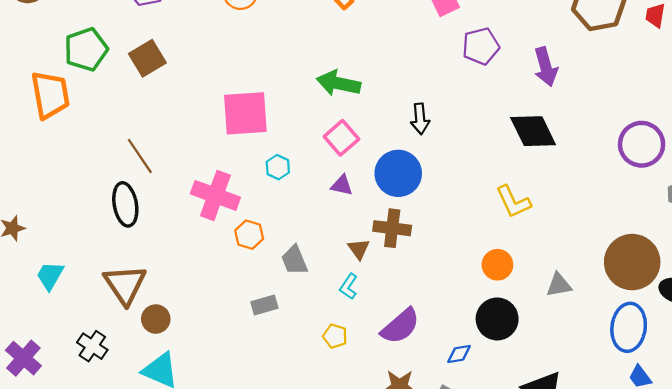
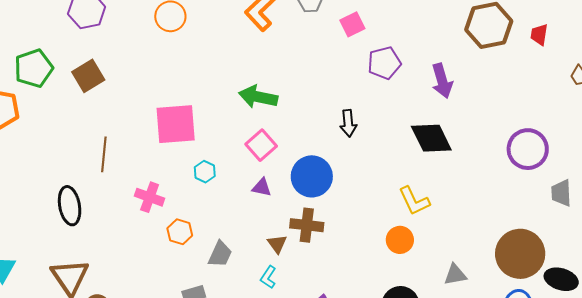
black arrow: (420, 119) -> (348, 123), moved
brown line: (140, 156) -> (104, 154), moved, turned 40
pink cross: (215, 195) -> (150, 197), size x0.7
gray trapezoid: (294, 260) -> (220, 254), turned -132
orange circle: (497, 265) -> (400, 240), moved

